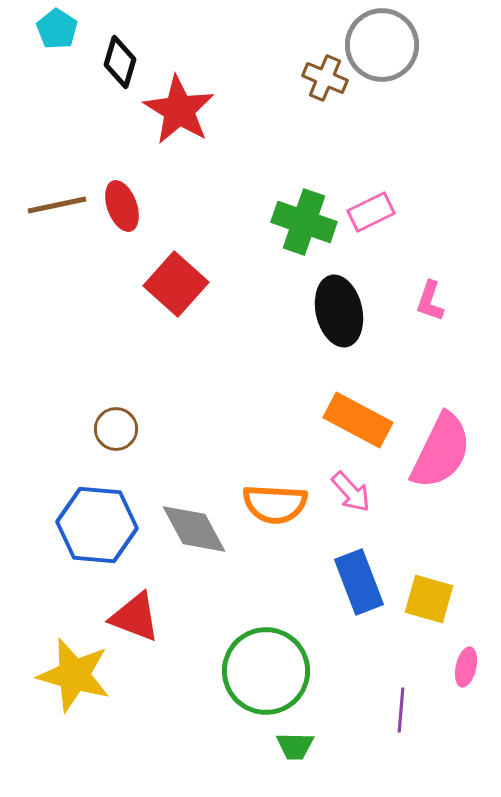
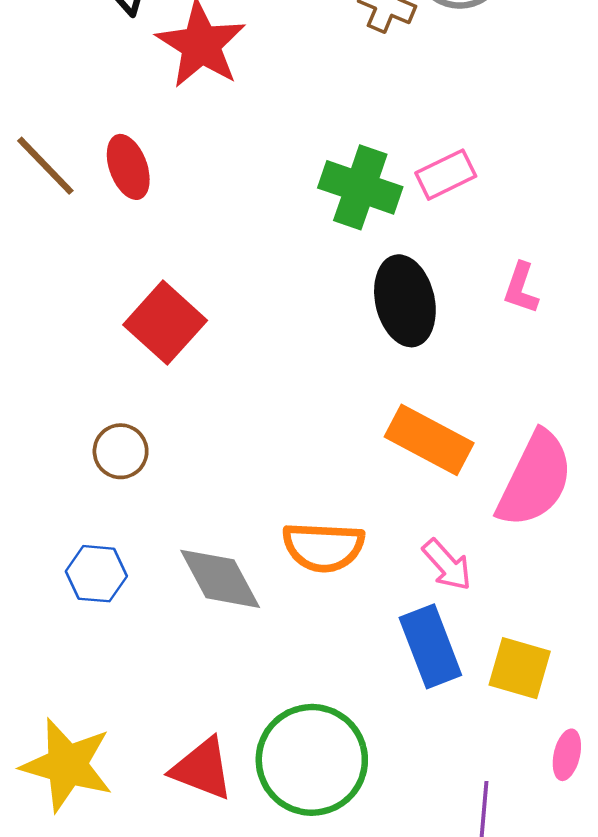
brown line: (57, 205) -> (45, 166), turned 58
red square: (176, 284) -> (165, 323), moved
pink arrow: (351, 492) -> (447, 565), moved
blue hexagon: (97, 525) -> (96, 574), size x0.6
red triangle: (135, 617) -> (202, 769), moved

